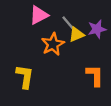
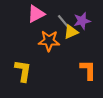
purple star: (97, 29) -> (82, 21), moved
orange star: (53, 44) -> (49, 41), turned 30

